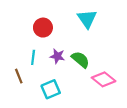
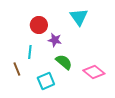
purple star: (57, 56) -> (55, 40), moved
green semicircle: (80, 60) -> (64, 62), moved

